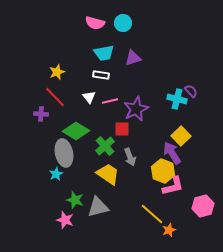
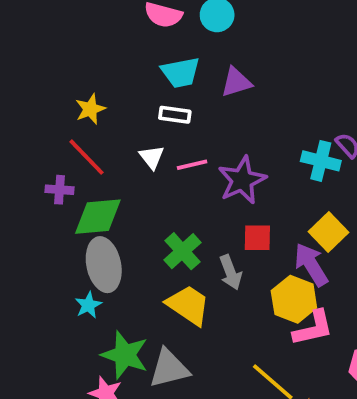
red square: (122, 129) -> (257, 238), moved
green diamond: (76, 131) -> (98, 217), moved, turned -36
green star: (75, 200) -> (125, 355), size x1.4

